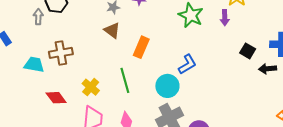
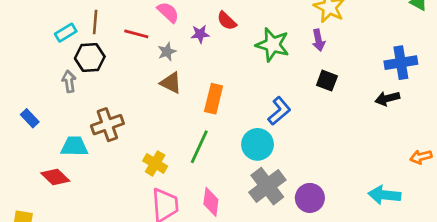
black square: (248, 51) -> (327, 81), moved
green line: (125, 80) -> (199, 147), turned 50
red diamond: (56, 98) -> (55, 177), moved

